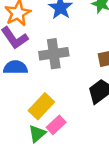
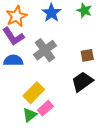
gray cross: (54, 54) -> (45, 50), turned -30

